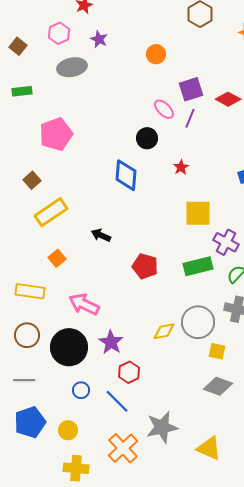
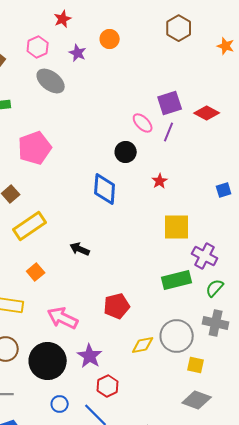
orange circle: (156, 54) -> (110, 39), moved
gray ellipse: (72, 67) -> (51, 81), turned 48
red pentagon: (145, 266) -> (117, 306), moved, turned -30

